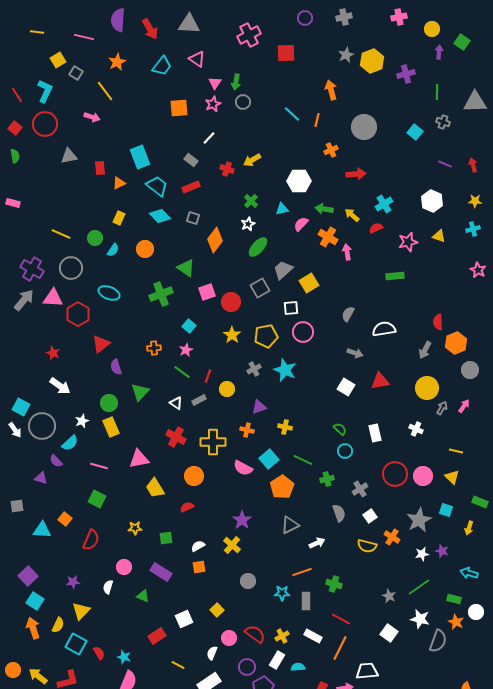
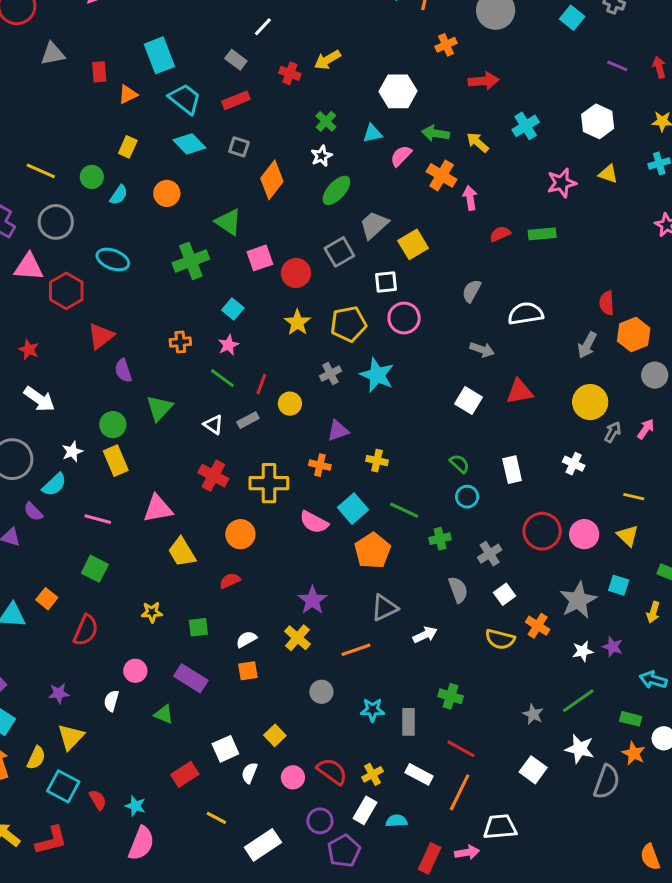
red semicircle: (376, 228) -> (500, 234), moved
orange line: (302, 572) -> (356, 650), moved
white semicircle: (212, 653) -> (249, 773), moved

